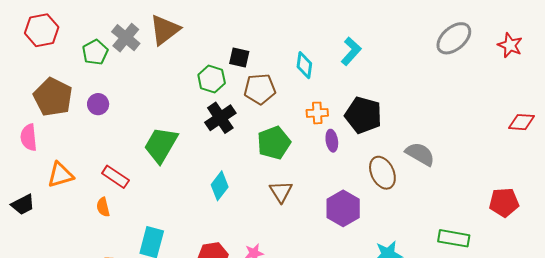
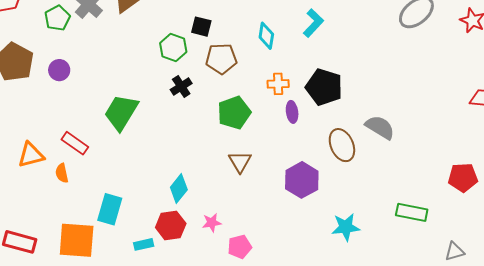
black cross: (220, 118) -> (181, 87), size x0.7
orange triangle: (60, 175) -> (31, 155), moved
cyan diamond: (220, 186) -> (179, 189), moved

